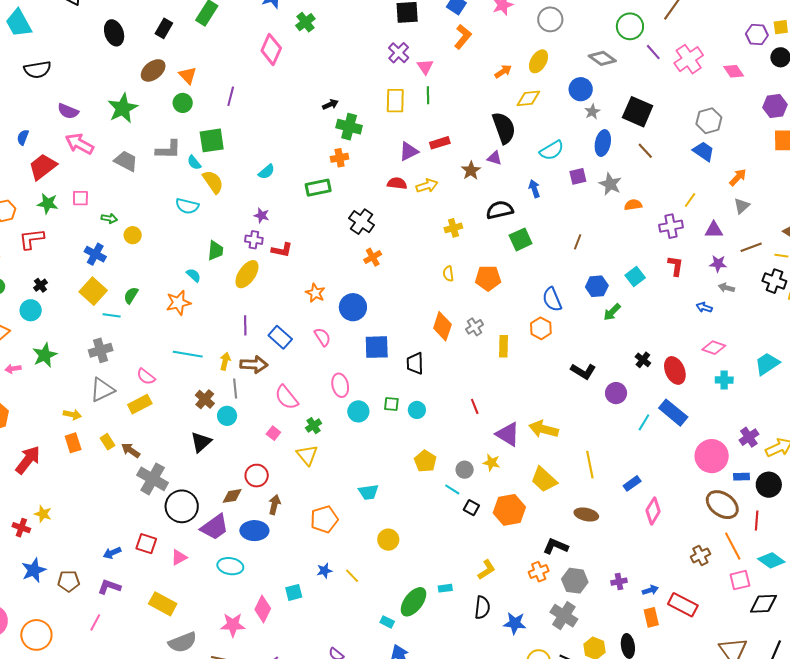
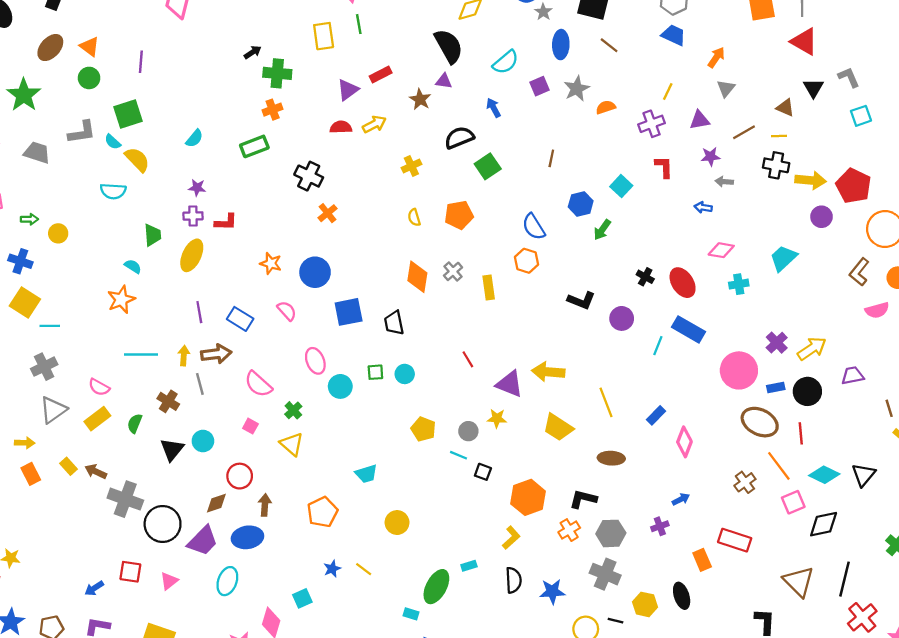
gray star: (610, 184) -> (577, 89), turned 30
green semicircle: (131, 295) -> (135, 423), moved
cyan circle: (227, 416) -> (203, 441), moved
orange hexagon: (509, 510) -> (528, 497), moved
cyan ellipse: (230, 566) -> (227, 581), turned -70
blue arrow: (650, 590) -> (681, 499), moved

